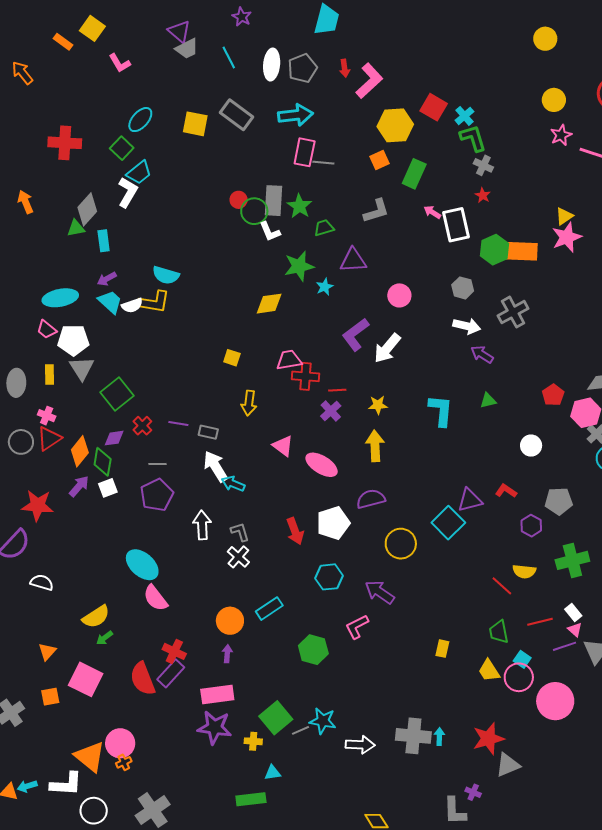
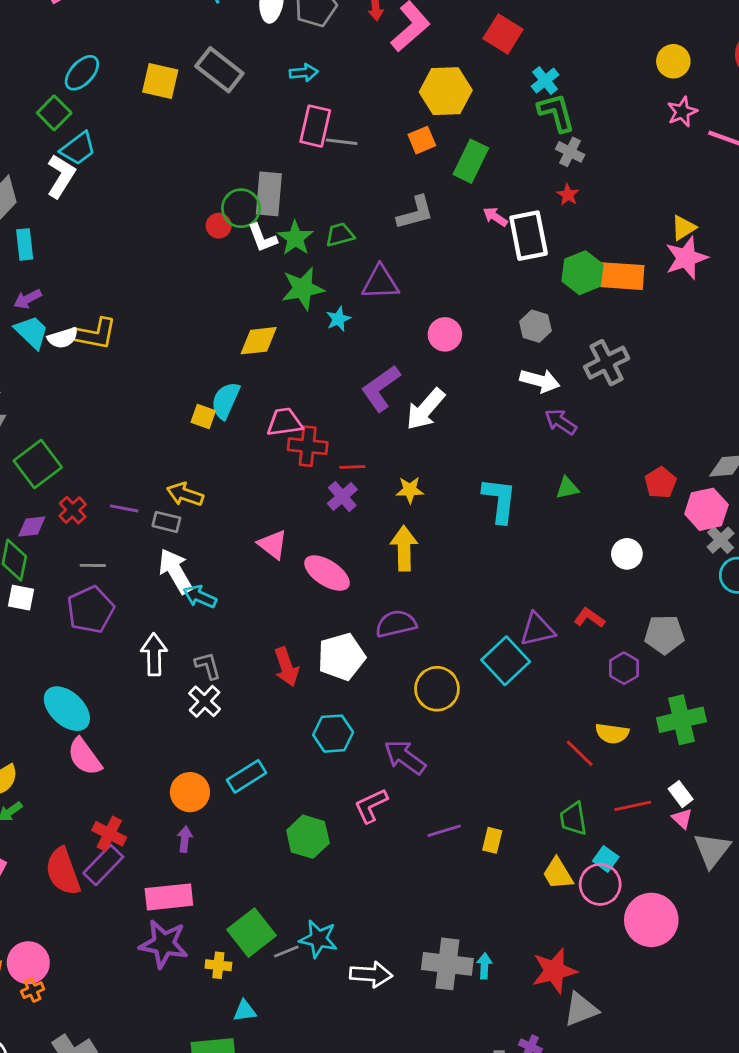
red square: (434, 107) -> (503, 34), moved
cyan arrow: (295, 115) -> (304, 73), size x0.6
red circle: (239, 200) -> (219, 226), moved
green star: (299, 206) -> (295, 238), moved
cyan semicircle: (166, 275) -> (226, 401), moved, turned 96
yellow arrow: (249, 403) -> (185, 494), moved, turned 100
white square: (108, 488) -> (21, 598), turned 30
purple line: (564, 646) -> (444, 831), moved

